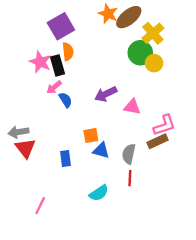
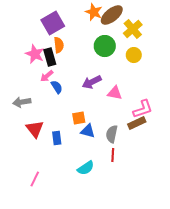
green circle: (140, 53) -> (105, 46), moved
gray arrow: (18, 132) -> (22, 102), moved
red triangle: (25, 148) -> (35, 129), moved

